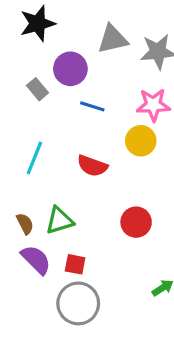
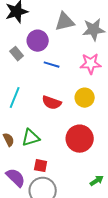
yellow circle: (141, 141) -> (85, 98), moved
red circle: (136, 222) -> (80, 139), size x1.4
purple semicircle: (36, 260) -> (16, 178), moved

